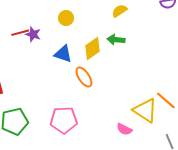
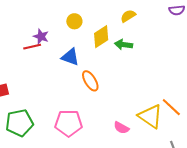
red line: (20, 33) -> (32, 47), moved
yellow diamond: (92, 48) -> (101, 37), moved
pink semicircle: (124, 129) -> (121, 128), moved

